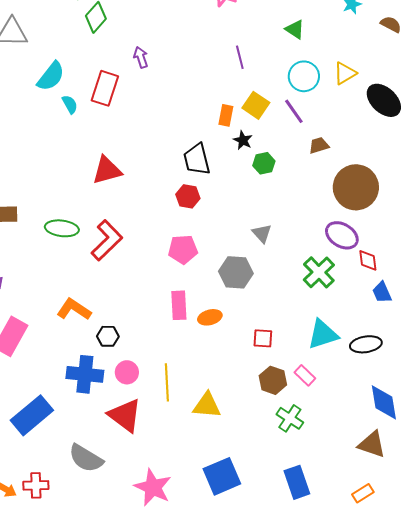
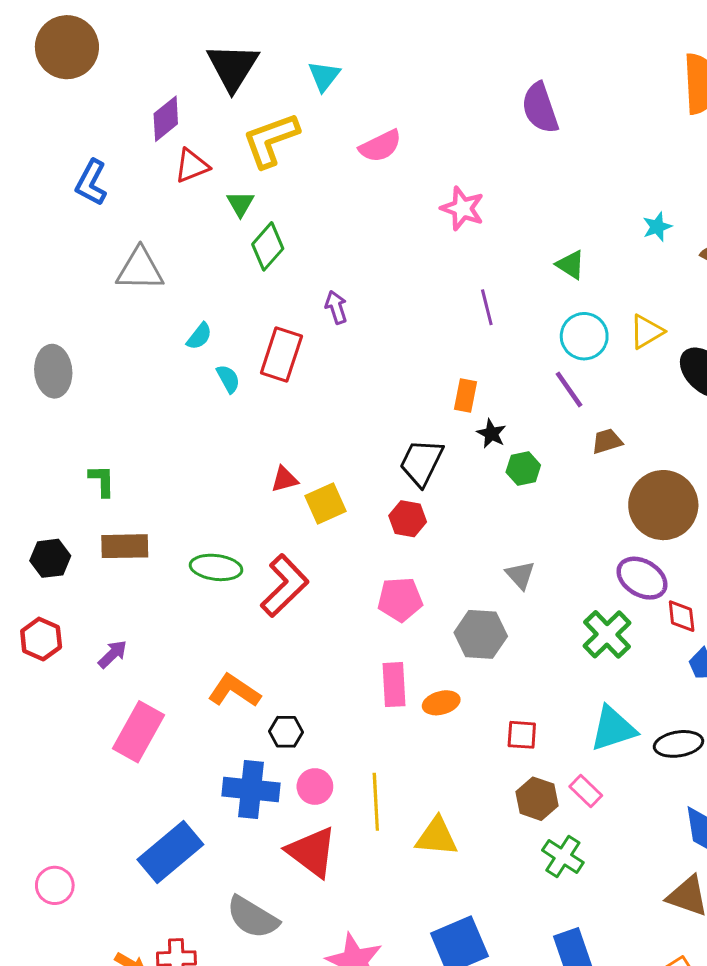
cyan semicircle: (51, 76) -> (199, 336), size x0.6
yellow square: (256, 105) -> (326, 504), moved, turned 32
black trapezoid: (197, 159) -> (421, 462), turned 40
red triangle: (107, 170) -> (284, 479), size x0.6

